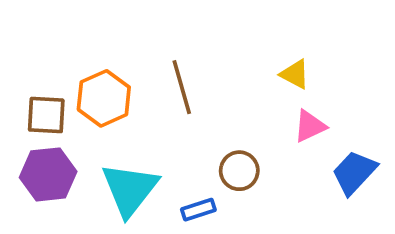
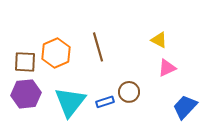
blue trapezoid: (354, 173) -> (185, 107), moved
blue rectangle: (198, 210) -> (105, 102), moved

